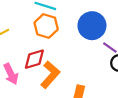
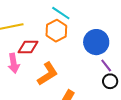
red diamond: (34, 59) -> (28, 47), moved

